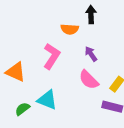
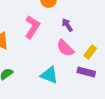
cyan triangle: (47, 100) -> (49, 75), moved

